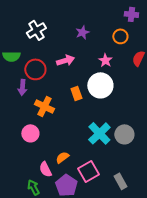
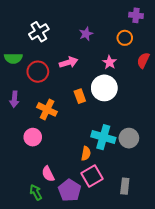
purple arrow: (22, 87) -> (14, 99), moved
cyan cross: (99, 133) -> (103, 137), turned -30
orange semicircle: (62, 157) -> (86, 153), moved, turned 136
gray rectangle: (120, 181) -> (125, 186), turned 35

